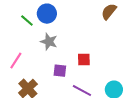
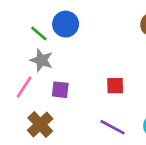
gray star: (49, 42) -> (42, 60), moved
purple square: (60, 71) -> (60, 90), moved

